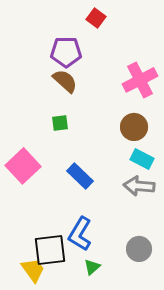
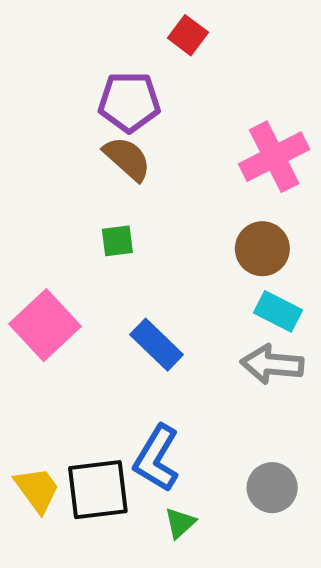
yellow trapezoid: (33, 270) -> (37, 490), moved

